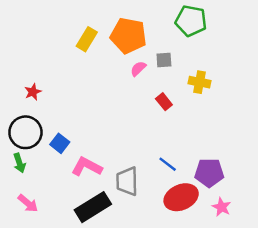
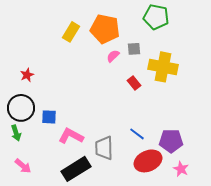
yellow cross: (199, 82) -> (163, 67), size x1.6
blue square: (60, 143) -> (49, 117), turned -35

